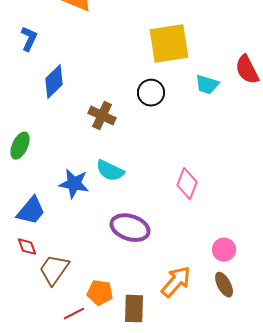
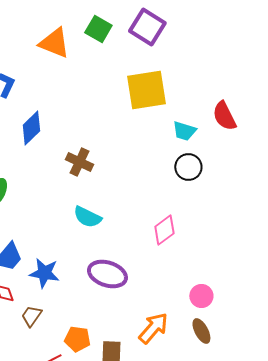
black circle: (151, 93) -> (188, 167), moved
blue star: (74, 184) -> (44, 273), moved
pink diamond: (187, 184) -> (164, 230), turned 32
brown trapezoid: (54, 270) -> (31, 316), size x0.7

